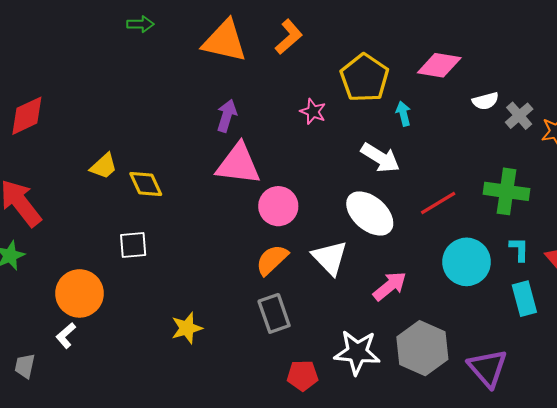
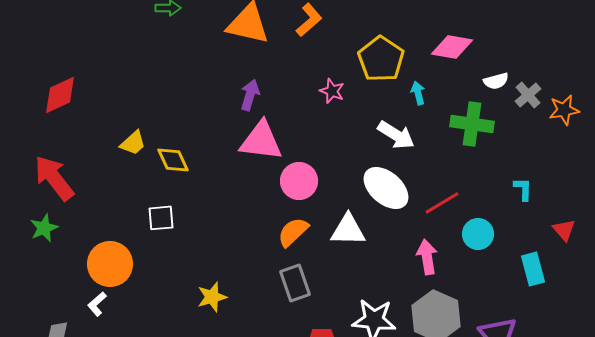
green cross: (506, 191) -> (472, 124), moved
red line: (438, 203) -> (442, 203), moved
cyan L-shape: (519, 249) -> (523, 189), moved
white triangle: (330, 258) -> (348, 230), turned -45
cyan circle: (467, 262) -> (478, 234), size x0.7
pink arrow: (390, 286) -> (427, 257), moved, turned -60

